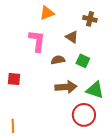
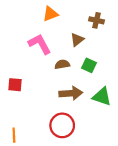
brown triangle: (72, 37) -> (77, 40), turned 48
pink L-shape: (37, 41) -> (40, 44), turned -35
red circle: (84, 115) -> (62, 125), moved

